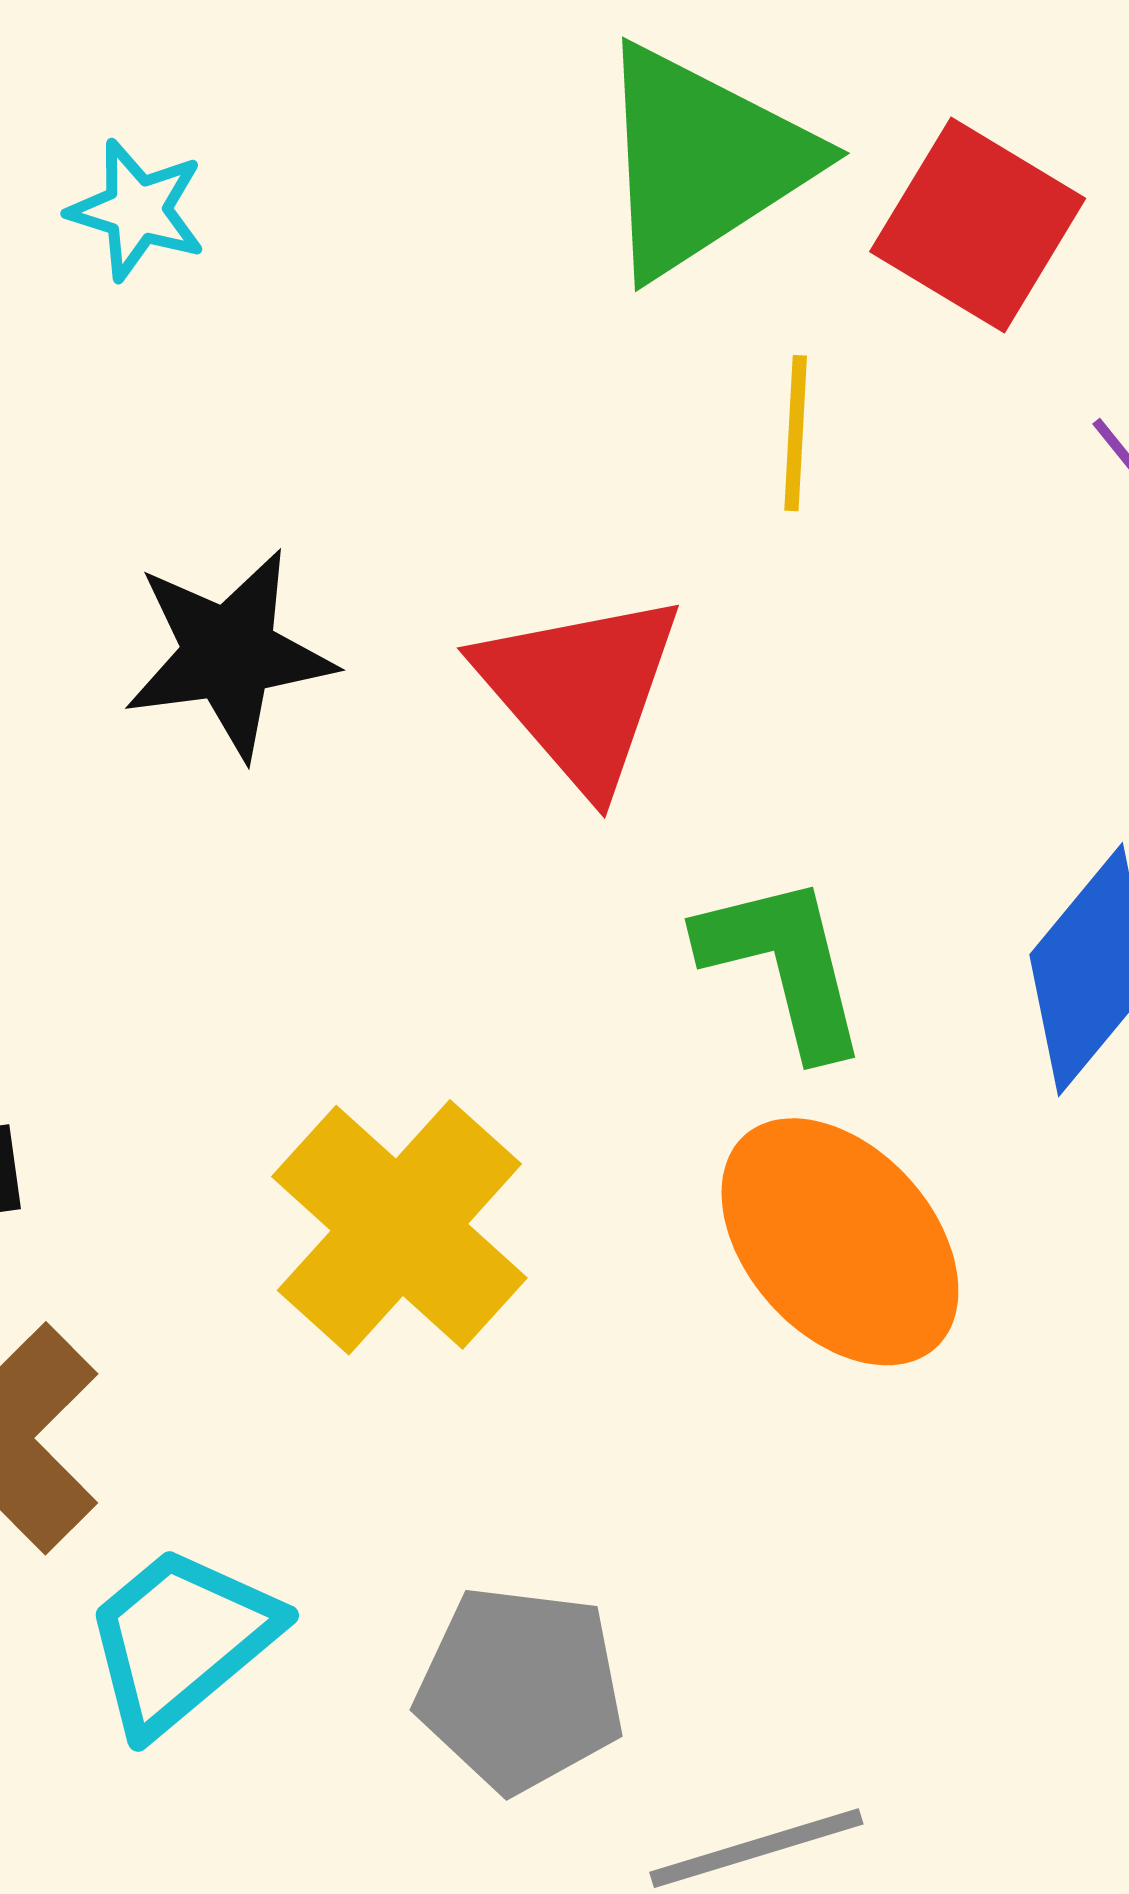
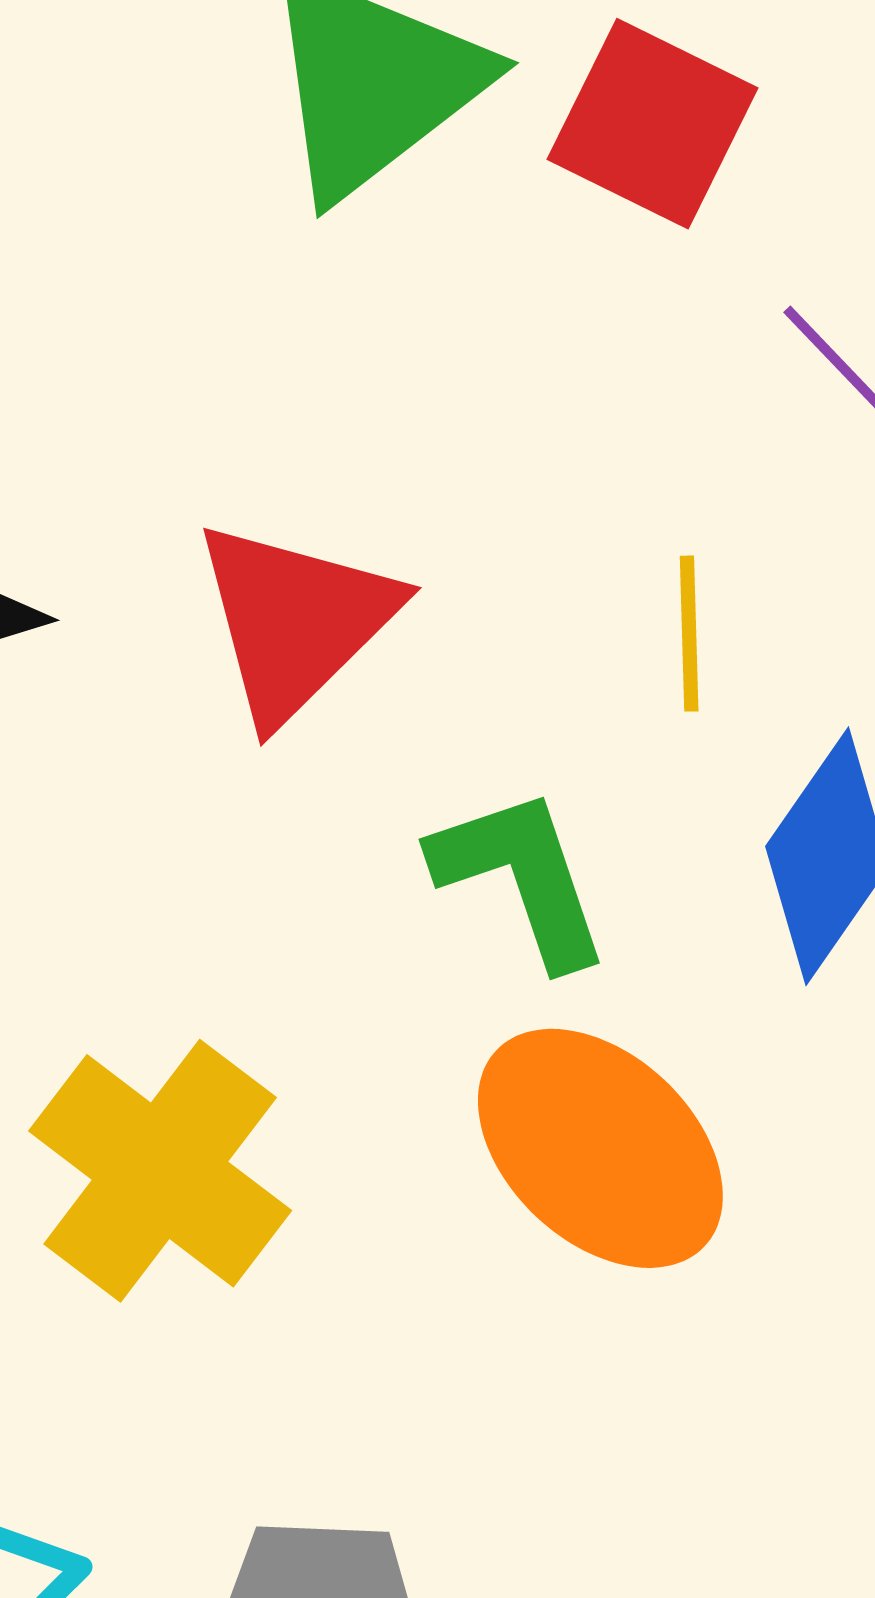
yellow line: (796, 433) -> (689, 634), moved
red triangle: (580, 690) -> (295, 621), turned 31

